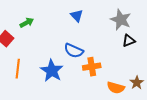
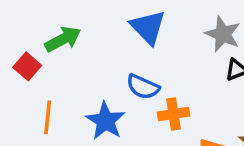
blue triangle: (77, 16) -> (148, 27), size x1.6
green arrow: (27, 23) -> (63, 39), size x1.5

